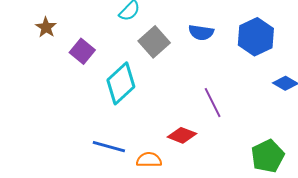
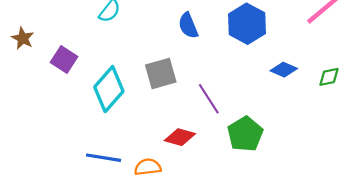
blue semicircle: (201, 32) -> (188, 26), turned 65
gray square: (154, 42) -> (161, 74), moved, turned 32
green pentagon: (268, 156) -> (245, 134), moved

